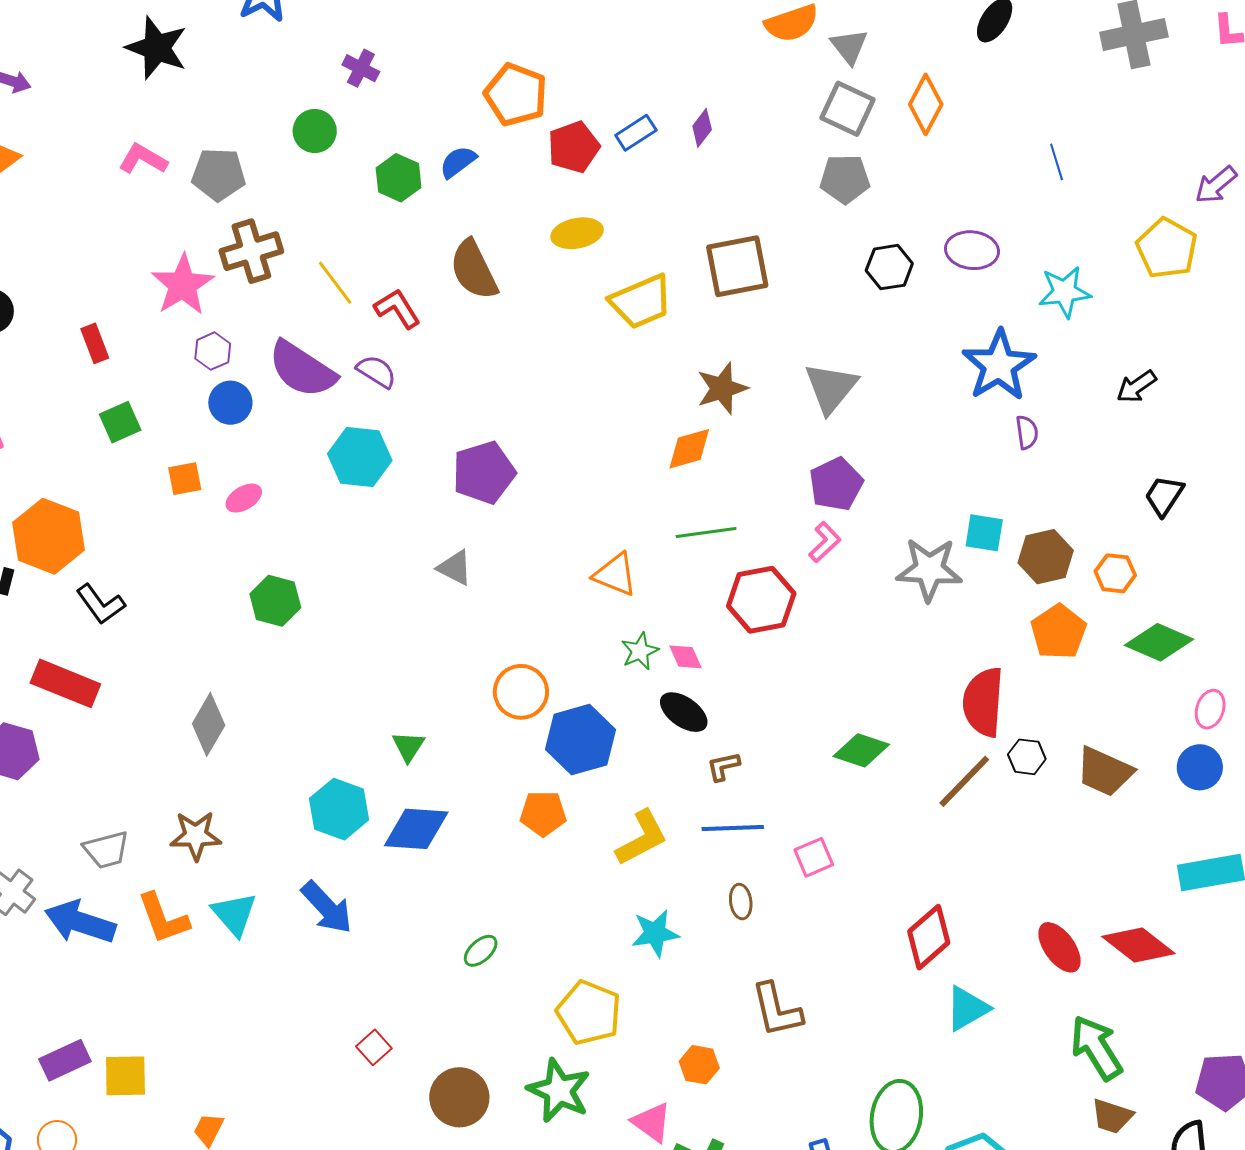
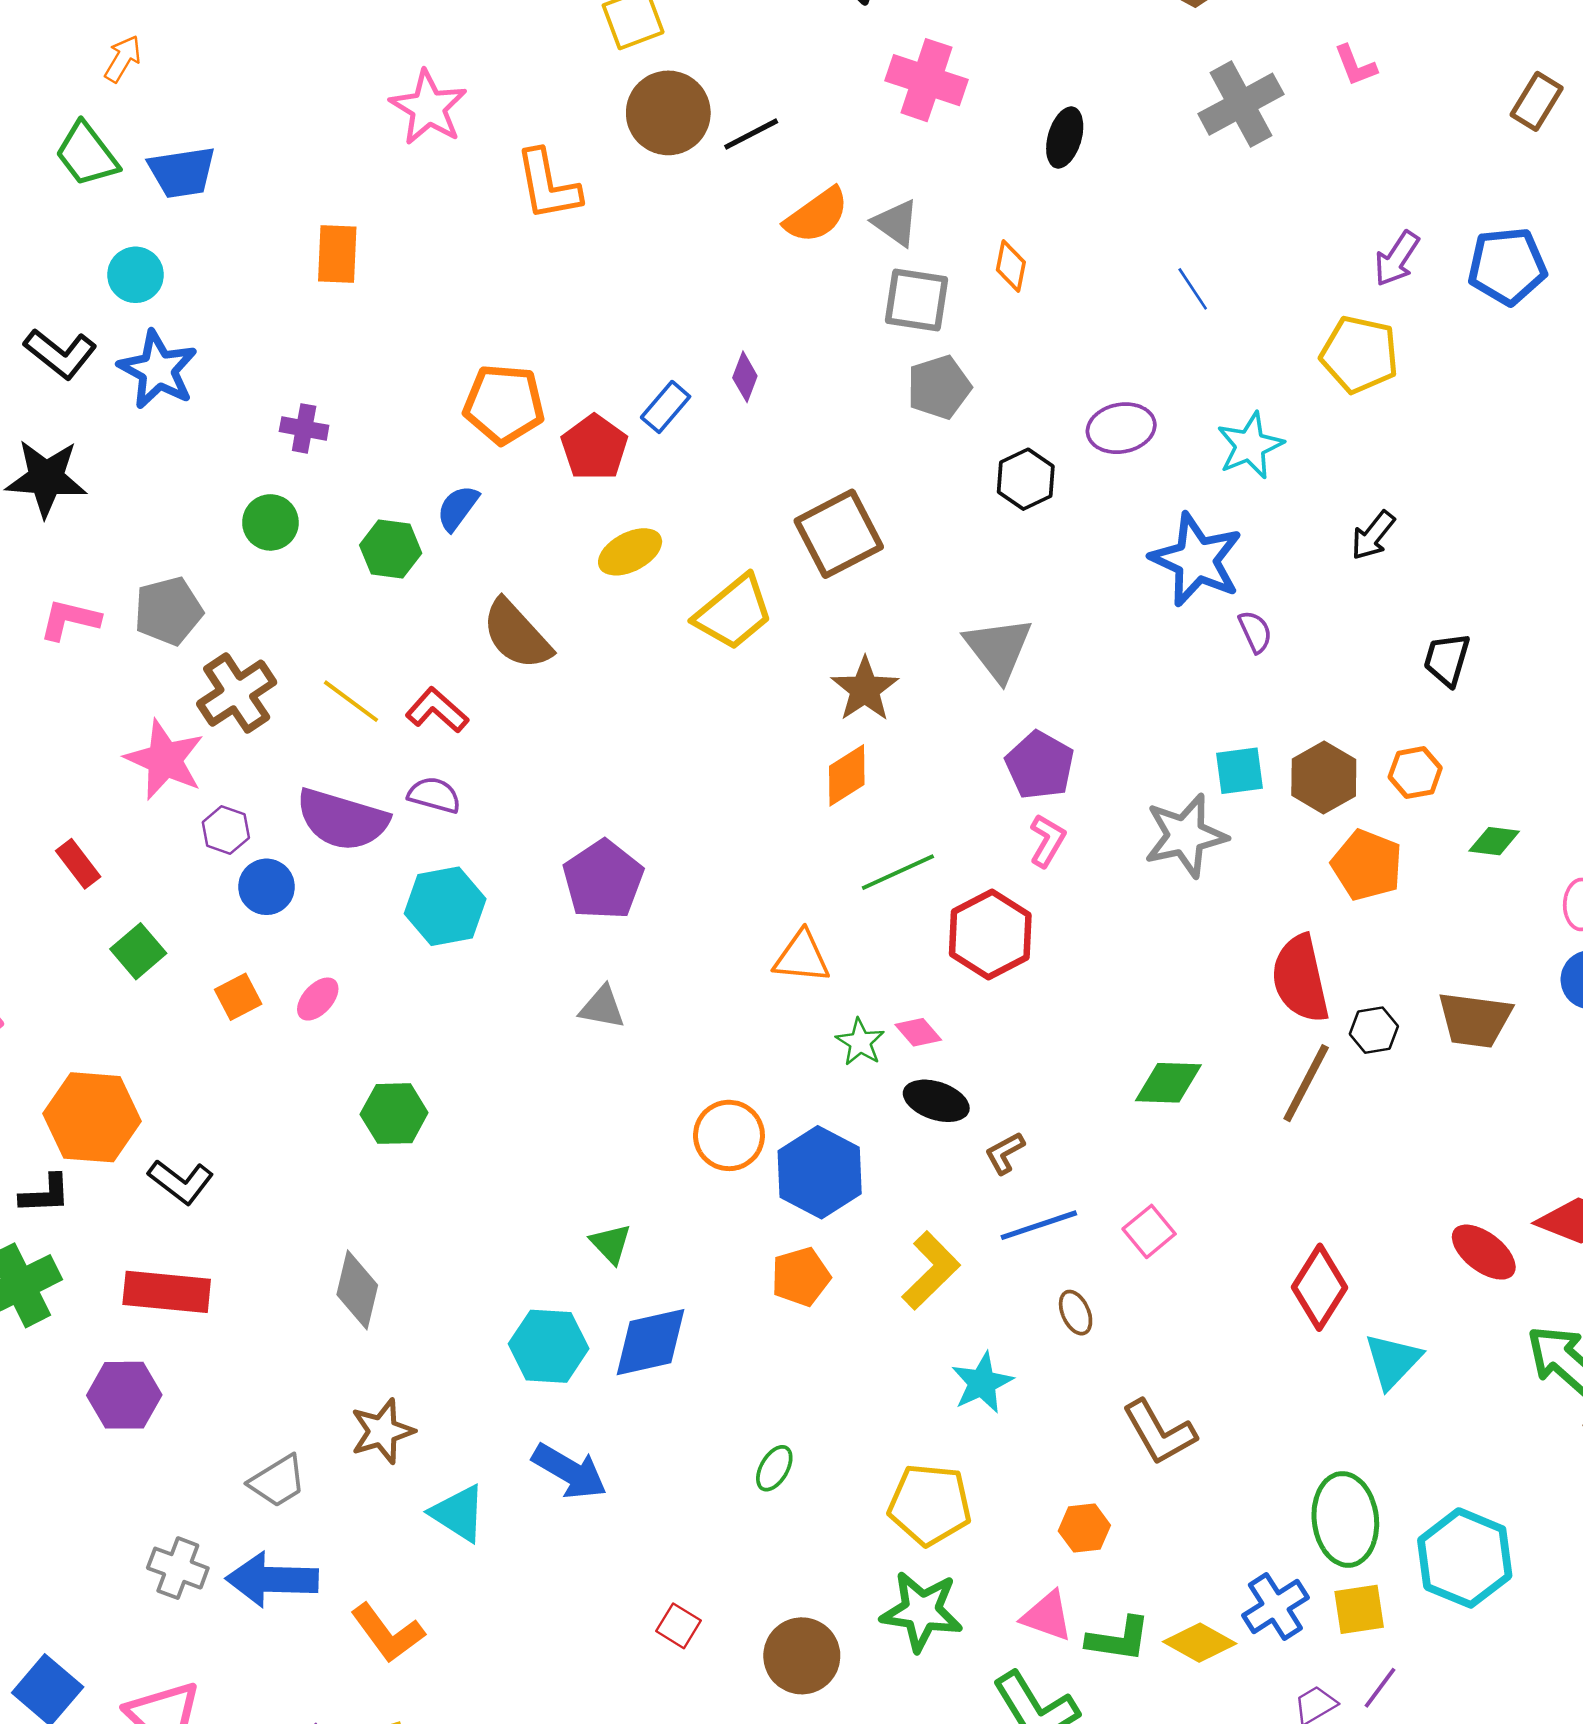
orange diamond: (926, 104) -> (1011, 266), size x0.7
green diamond: (1159, 642) -> (1494, 841), size x0.6
orange L-shape: (163, 918) -> (387, 1633), moved

